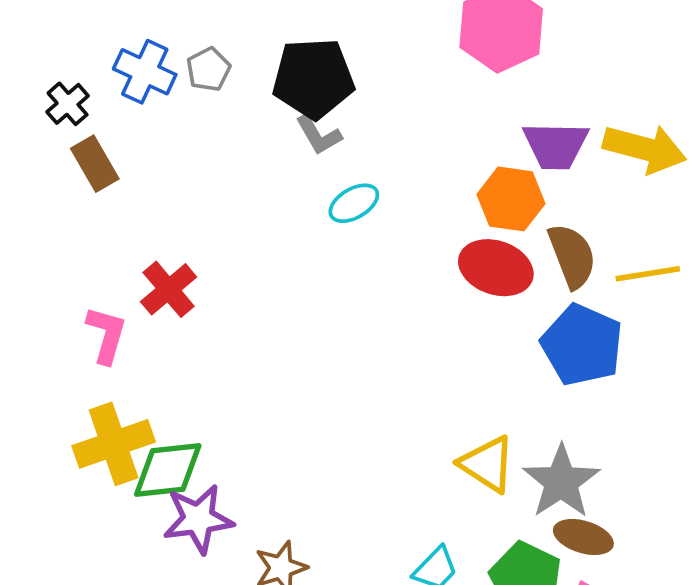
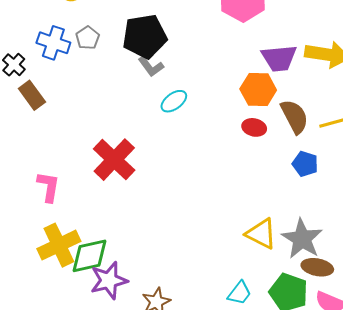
red ellipse: (496, 268) -> (254, 127), size x0.6
red cross: (169, 289) -> (114, 160), moved, size x1.4
blue pentagon: (582, 345) -> (305, 164), size x0.6

